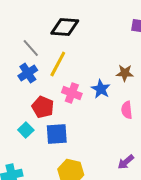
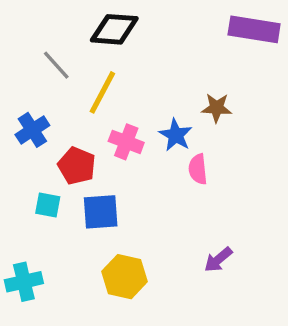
blue cross: (28, 73) -> (32, 130), moved
pink semicircle: (127, 110) -> (198, 169), moved
cyan square: (26, 130) -> (48, 205), turned -35

